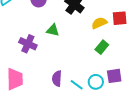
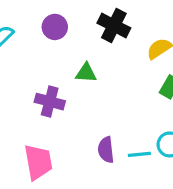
cyan line: (77, 85) -> (139, 154), turned -32

